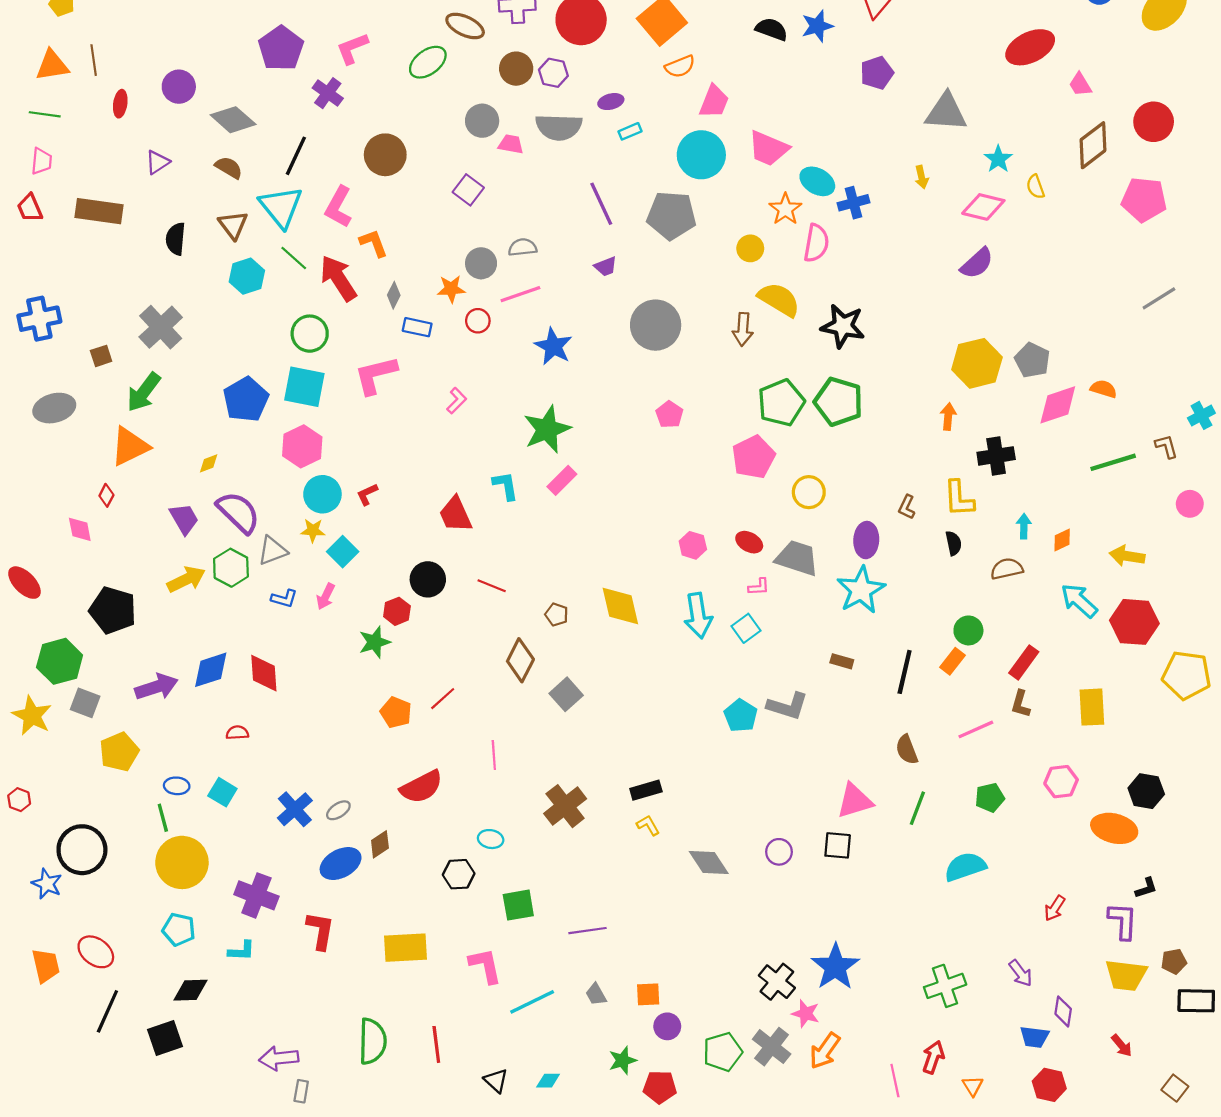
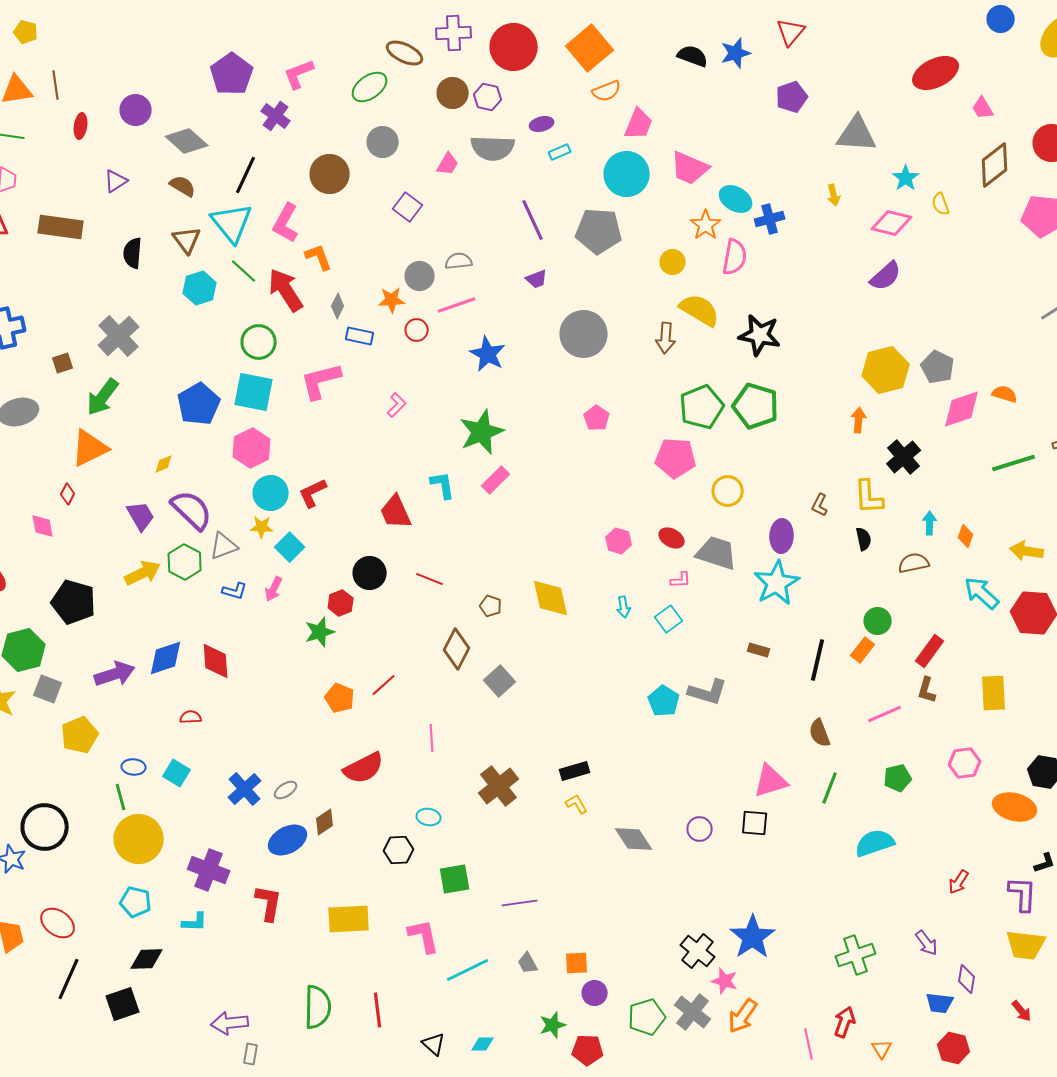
gray circle: (482, 121) -> (383, 142), moved
pink trapezoid: (511, 144) -> (448, 164), turned 110
black cross: (996, 456) -> (904, 457), turned -32
pink pentagon: (753, 457) -> (676, 458), turned 30
red L-shape: (367, 494) -> (313, 493), size x1.4
orange diamond: (1062, 540) -> (966, 536), turned -45
cyan arrow: (698, 616) -> (624, 607), size x0.5

